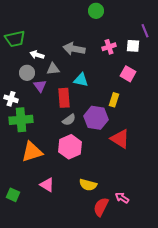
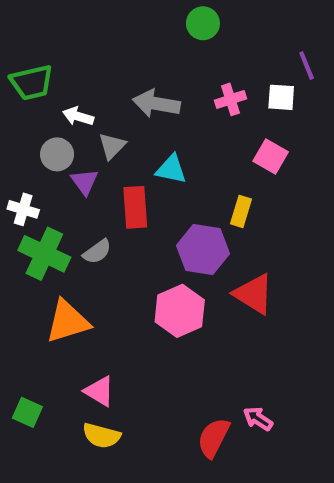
gray triangle: (53, 69) -> (112, 146), turned -40
green cross: (21, 120) -> (44, 254), turned 30
gray semicircle: (69, 120) -> (97, 252), moved
pink hexagon: (70, 147) -> (180, 311), moved
yellow semicircle: (88, 185) -> (101, 436), moved

